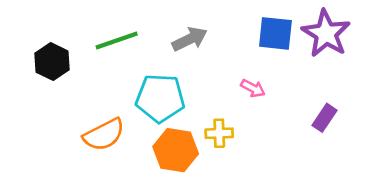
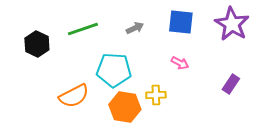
blue square: (275, 33) -> (181, 22), moved
gray arrow: (190, 39) -> (135, 28), size x0.7

